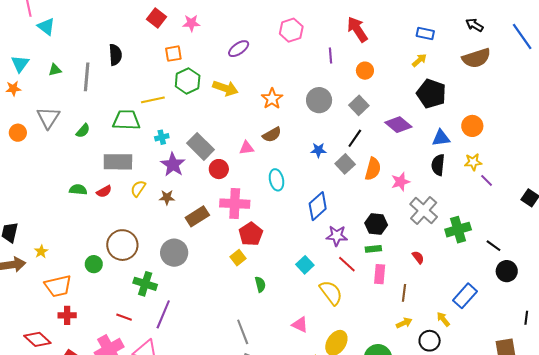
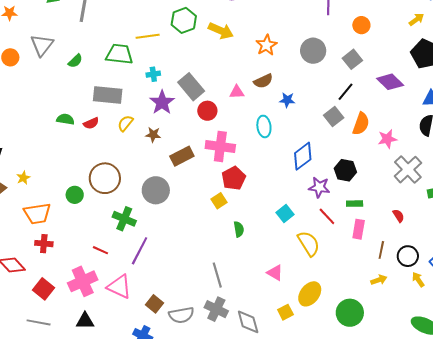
blue star: (318, 150) -> (287, 100), moved
black hexagon: (376, 224) -> (345, 170), moved
black circle: (430, 341) -> (408, 256), moved

